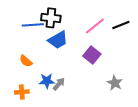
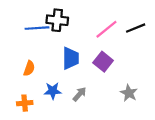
blue trapezoid: (58, 40) -> (71, 58), moved, turned -60
orange semicircle: (26, 61) -> (29, 68), turned -112
gray arrow: (59, 84) -> (80, 94), moved

